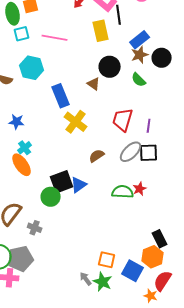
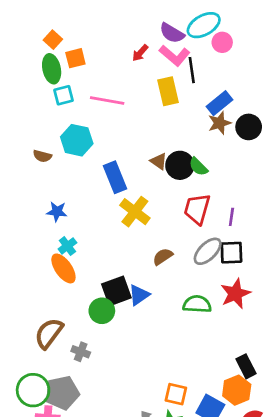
black circle: (110, 67) -> (180, 165), moved
green semicircle: (139, 80) -> (198, 167), moved
red star: (140, 189) -> (235, 294), moved, size x1.6

